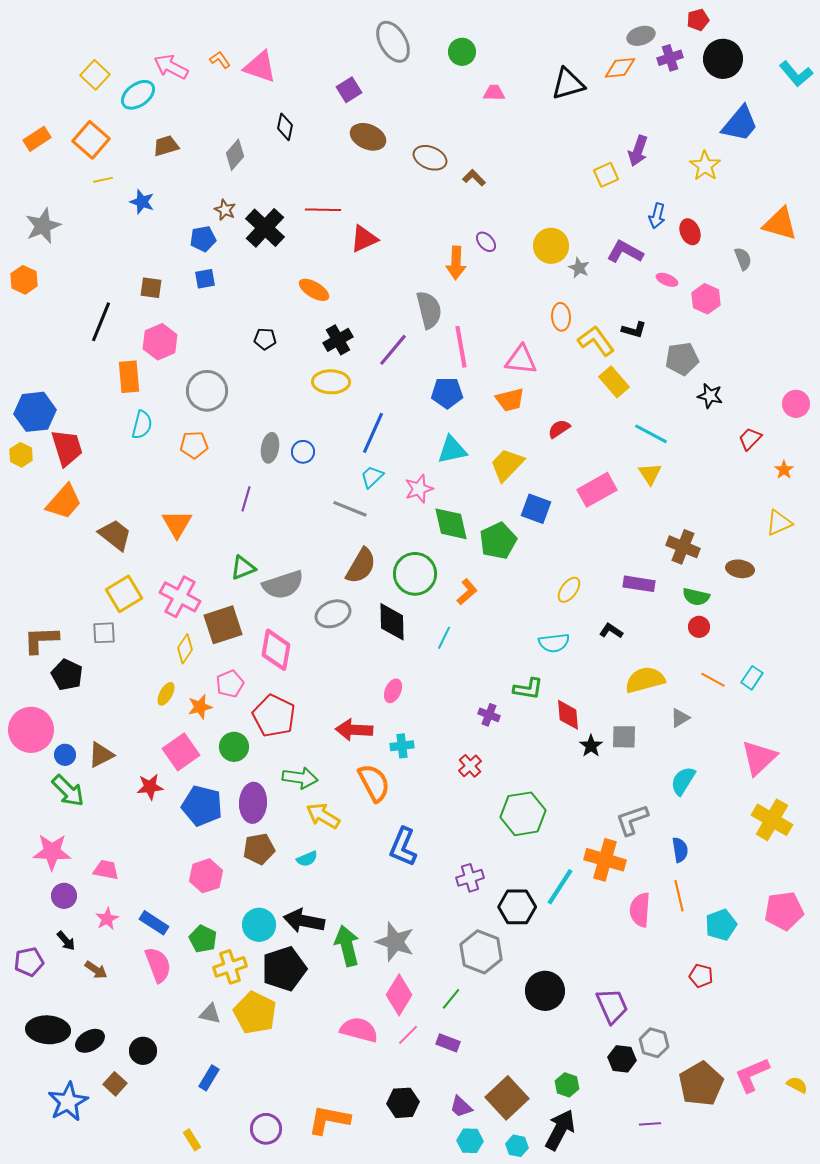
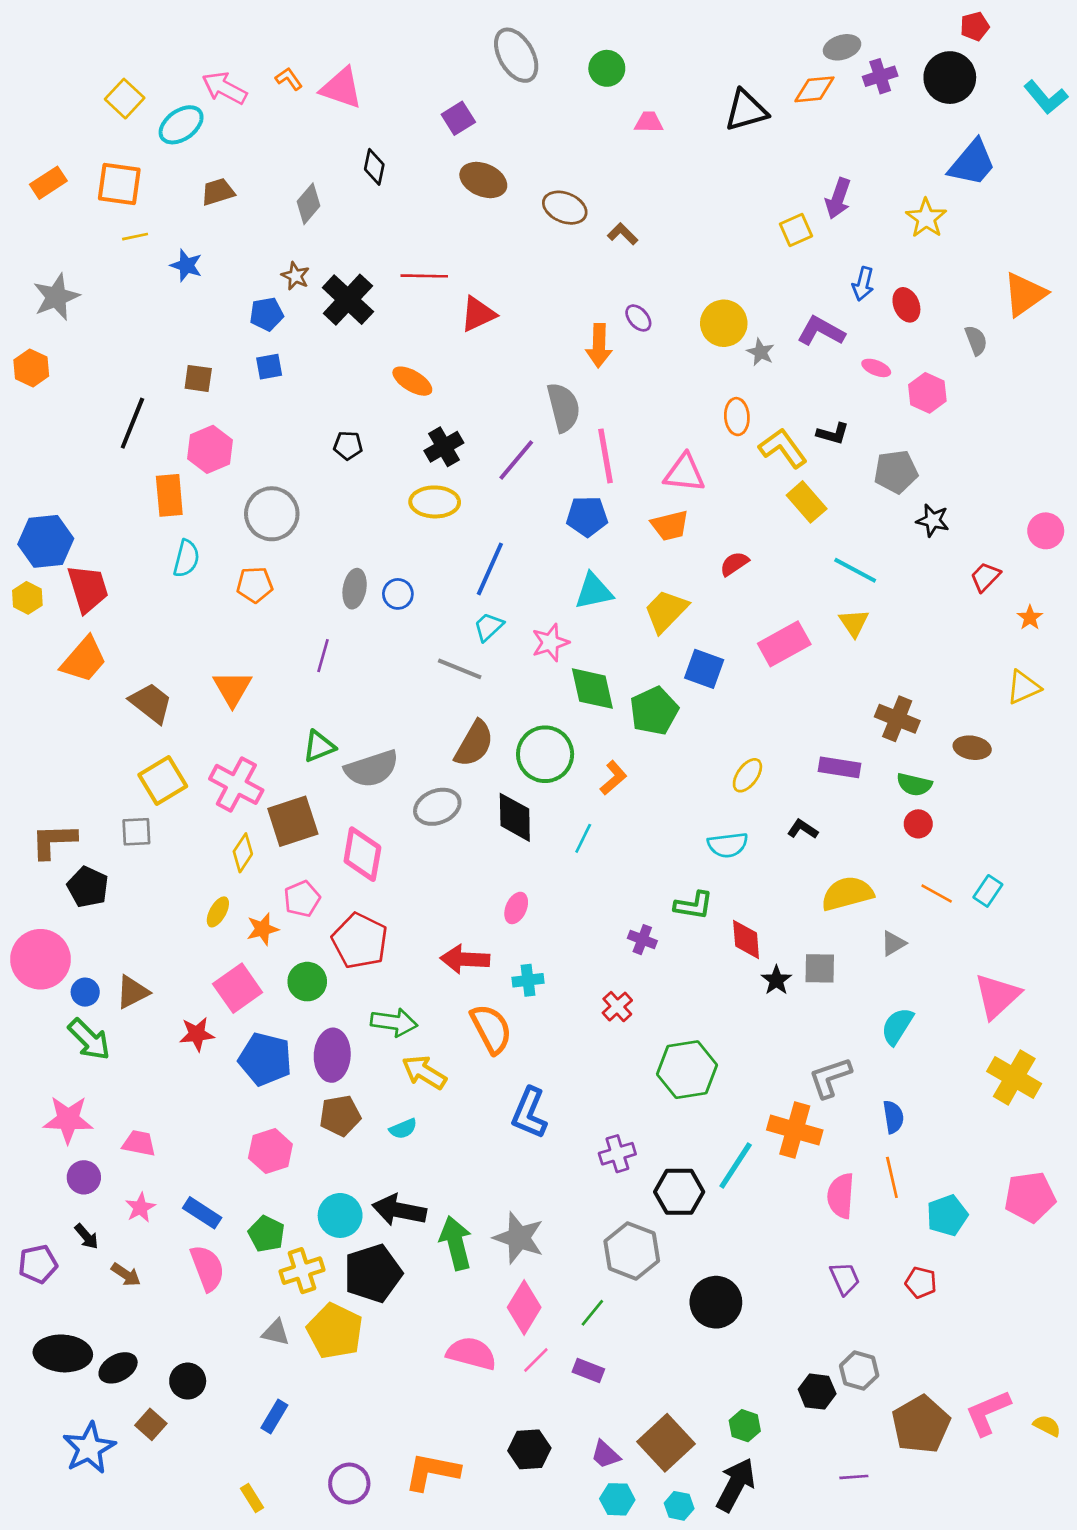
red pentagon: (698, 20) -> (975, 26), moved
orange square: (91, 140) -> (119, 184), turned -33
orange triangle: (780, 224) -> (1025, 294), turned -51
purple trapezoid: (612, 1006) -> (845, 1279), moved, size x0.7

